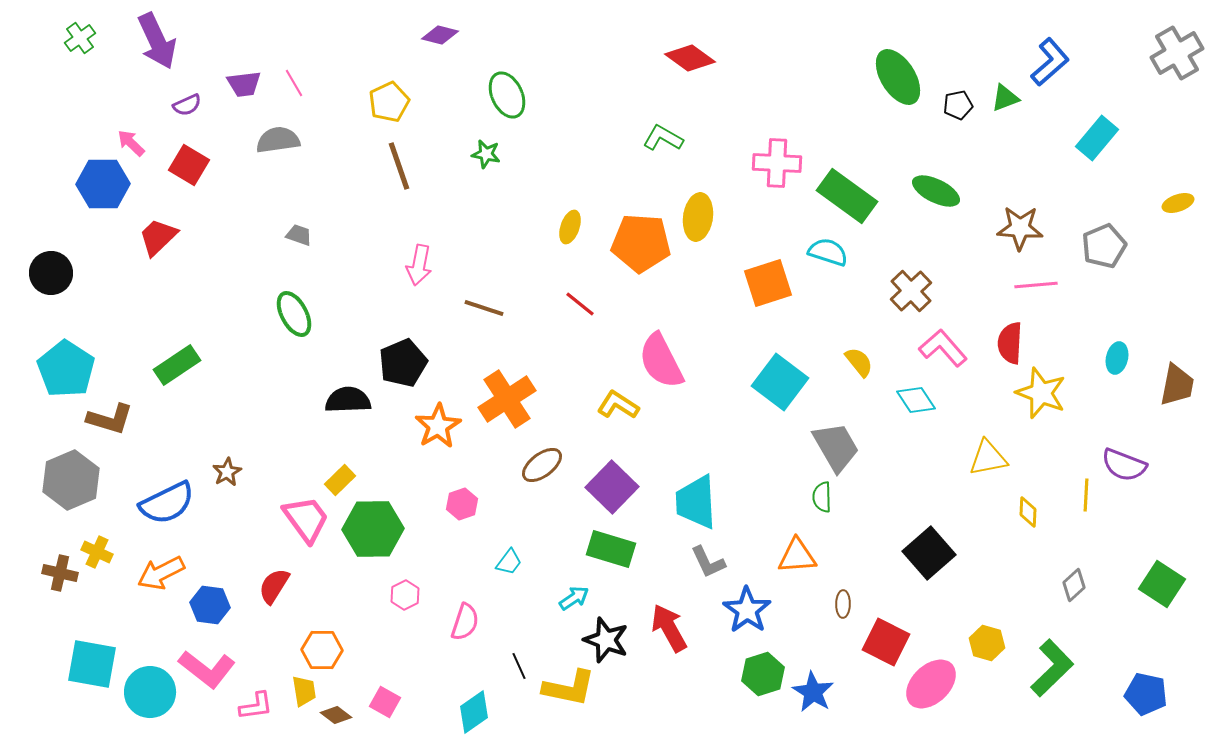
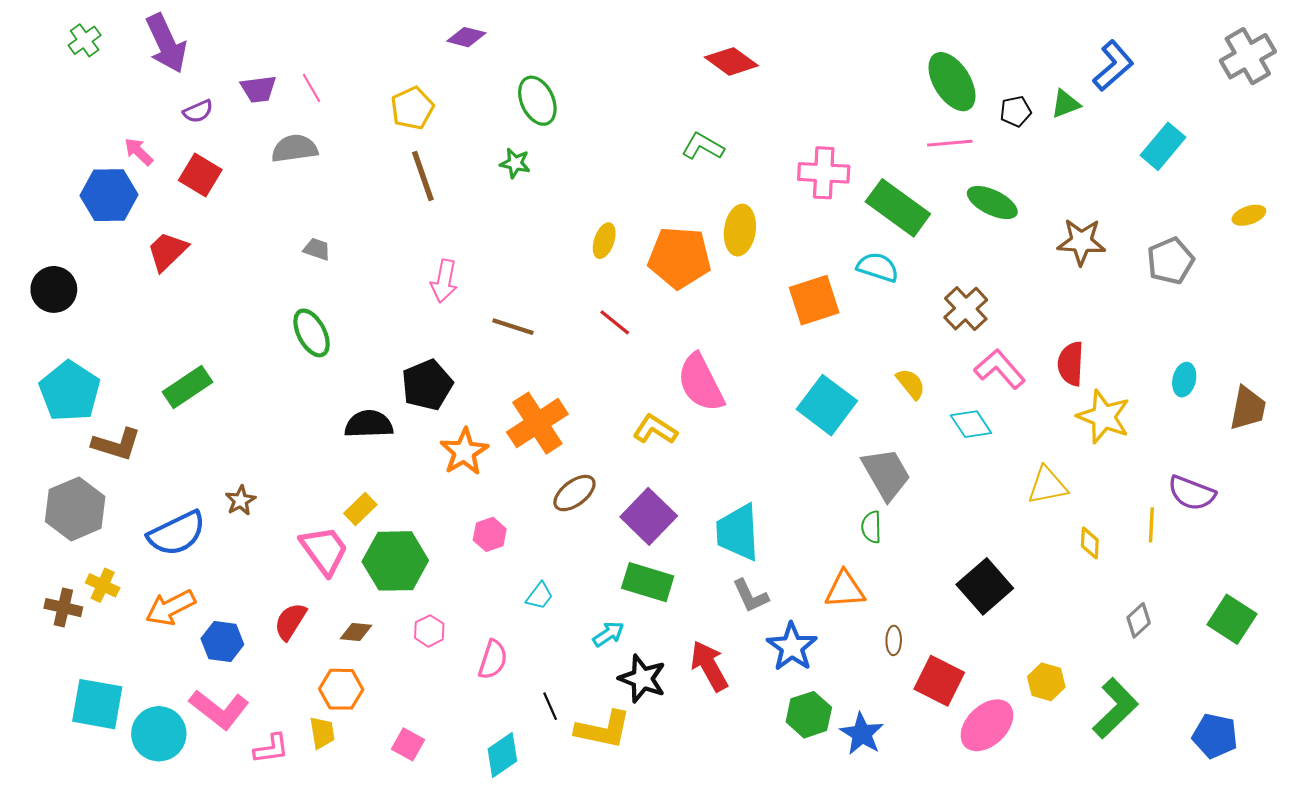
pink line: (1036, 285) -> (950, 143), moved
brown diamond: (336, 715) -> (356, 632), moved, turned -32

